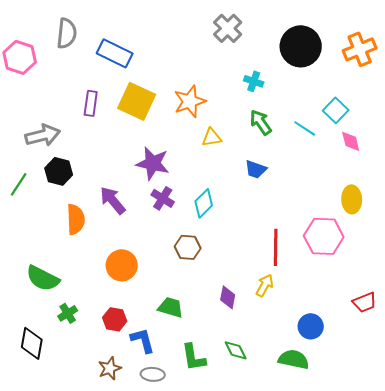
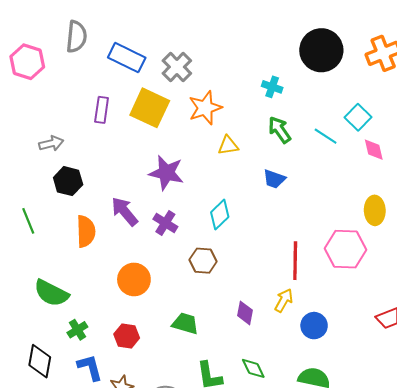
gray cross: (228, 28) -> (177, 67), moved
gray arrow: (43, 135) -> (51, 143), size x0.7
green line: (19, 184) -> (28, 221), moved, turned -55
purple cross: (163, 198) -> (165, 223), moved
blue circle: (311, 326) -> (314, 326), moved
blue L-shape: (143, 340) -> (90, 367), moved

